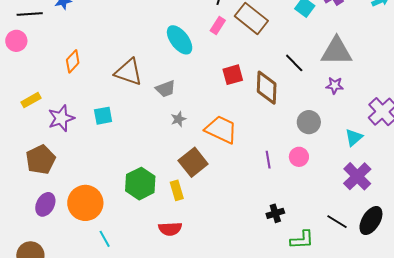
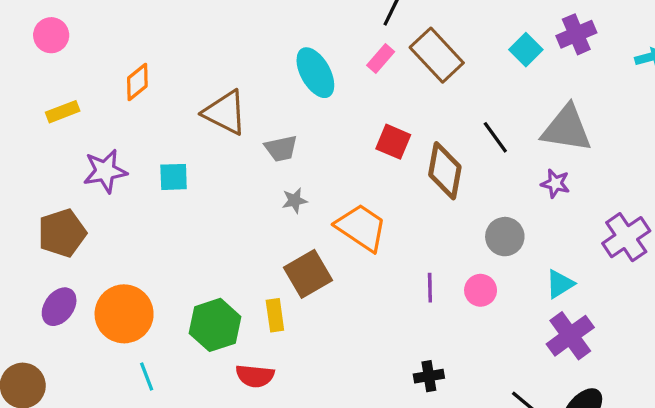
red square: (233, 75) -> (393, 142), turned 30
yellow rectangle: (31, 100) -> (63, 112), moved
cyan triangle: (354, 137) -> (560, 284), moved
green hexagon: (140, 184) -> (215, 325), moved

